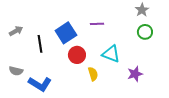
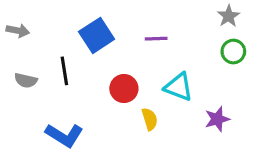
gray arrow: (16, 31) -> (18, 31), moved, turned 40
blue square: (66, 33) -> (97, 35), moved
gray semicircle: (16, 71) -> (26, 80), moved

